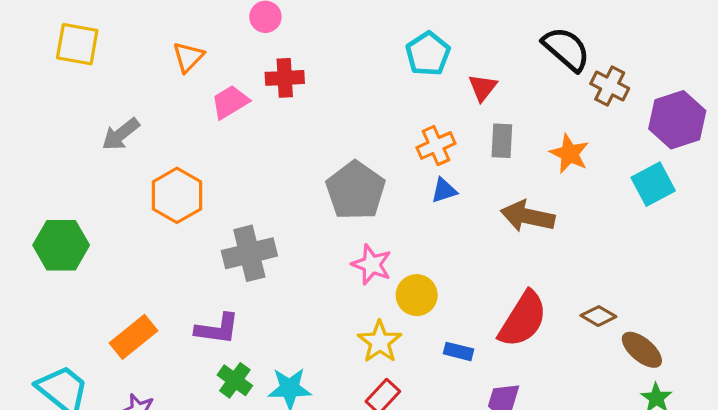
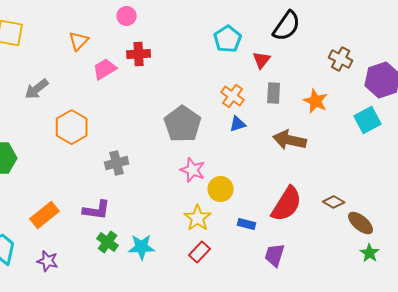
black semicircle: (566, 49) -> (287, 26), moved, turned 84
orange cross: (436, 145) -> (233, 96), turned -30
gray cross: (249, 253) -> (117, 163), size x0.7

